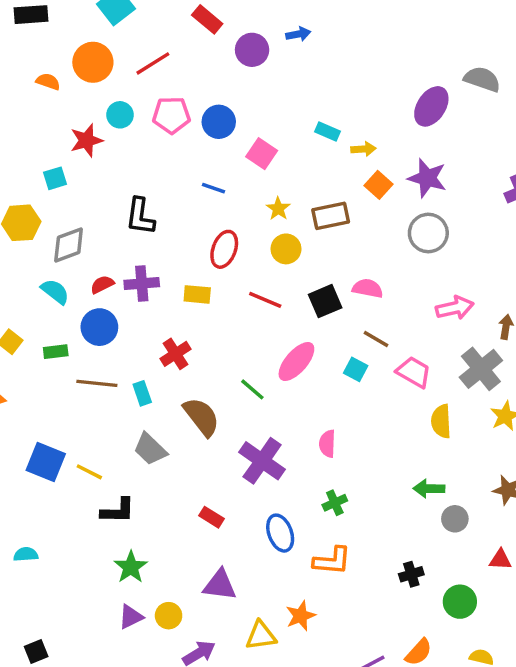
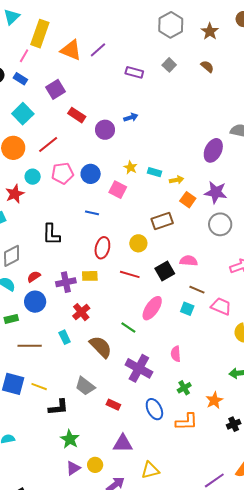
yellow star: (278, 209) -> (130, 167), moved
purple cross: (142, 283) -> (66, 282), moved
brown line: (97, 383) -> (30, 346), moved
gray trapezoid: (150, 449) -> (85, 386), moved
orange star: (301, 616) -> (214, 400), moved

